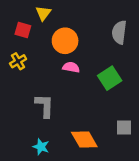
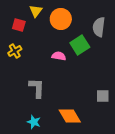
orange circle: (65, 41) -> (61, 19), moved
green square: (110, 78) -> (80, 45), moved
gray square: (124, 127) -> (103, 96), moved

